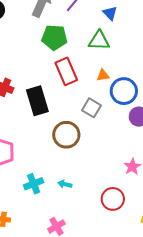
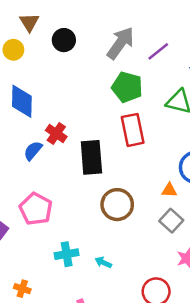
orange triangle: (103, 75) -> (169, 190), moved
gray square: (91, 108) -> (171, 221), moved

